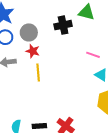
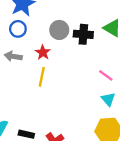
gray circle: (29, 32) -> (59, 30), moved

